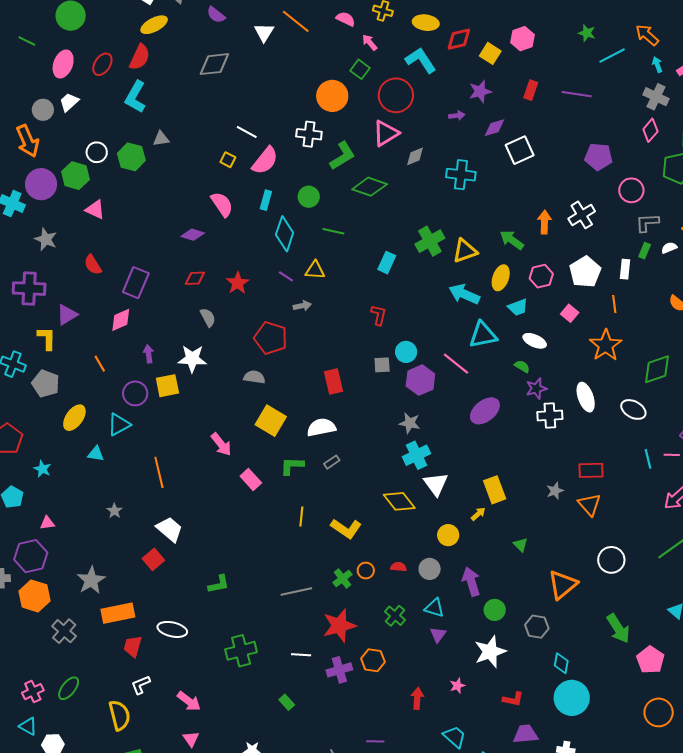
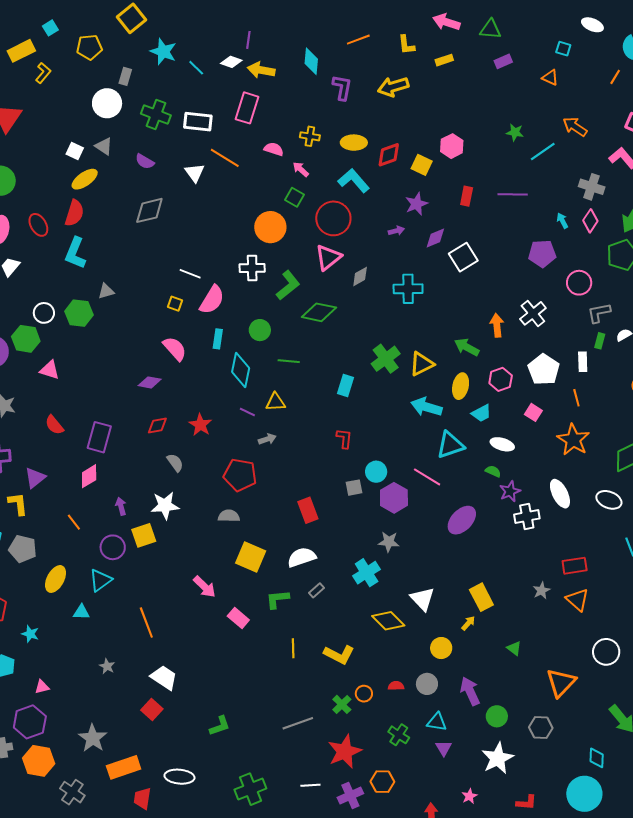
red ellipse: (102, 64) -> (38, 225), turned -55
cyan arrow: (657, 65) -> (562, 221), moved
cyan cross: (416, 455) -> (367, 573), moved
cyan diamond: (561, 663) -> (597, 758), moved

